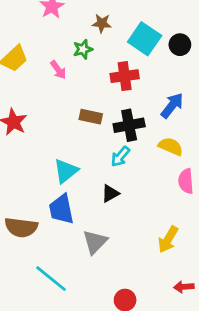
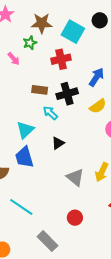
brown star: (102, 23) -> (42, 23), size x1.5
black circle: (180, 45) -> (100, 20), moved
yellow semicircle: (171, 146) -> (98, 106), turned 126
cyan arrow: (120, 157) -> (50, 113), moved, turned 98
gray triangle: (95, 242) -> (75, 177), moved, turned -30

